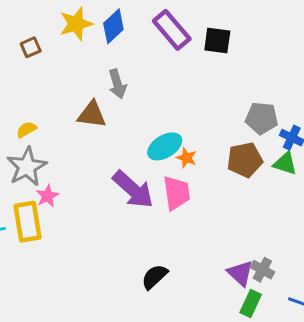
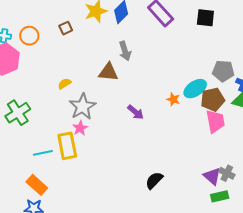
black square: (217, 40) -> (205, 18), moved
cyan ellipse: (165, 146) -> (195, 89), moved
gray star: (27, 167) -> (82, 107), moved
purple arrow: (133, 190) -> (136, 112), moved, size x0.6
pink trapezoid: (176, 193) -> (215, 121), moved
green rectangle: (251, 303) -> (220, 196), turned 54

